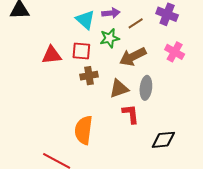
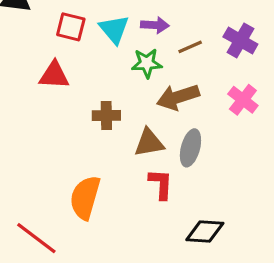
red square: (81, 51) -> (71, 27), moved

